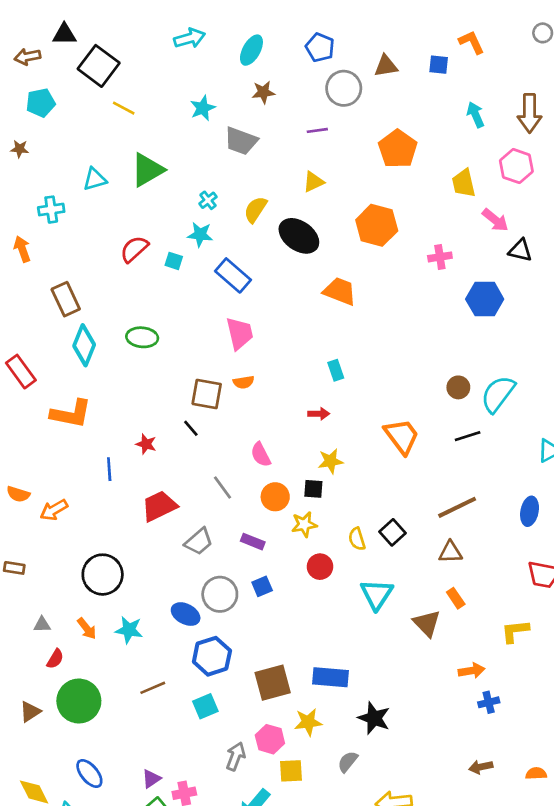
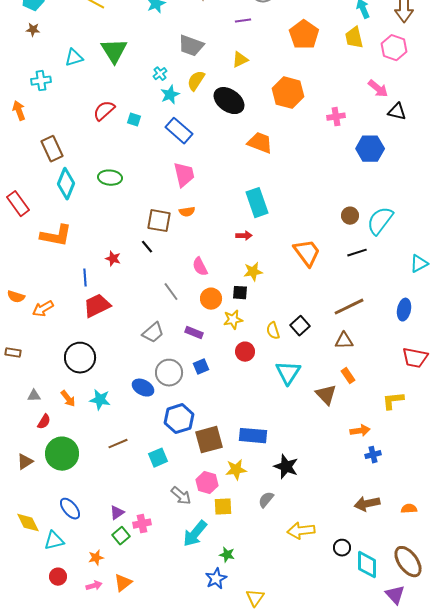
gray trapezoid: (241, 141) -> (191, 46), moved
brown star: (20, 149) -> (33, 30), moved
green triangle: (147, 170) -> (114, 51), turned -32
yellow trapezoid: (464, 183) -> (354, 38), moved
cyan star: (200, 235) -> (170, 95), moved, turned -30
cyan rectangle: (336, 370) -> (257, 203), size x1.8
red trapezoid: (159, 506) -> (97, 306), moved
blue hexagon: (212, 656) -> (179, 419), moved
gray arrow: (236, 756) -> (181, 496), turned 110
brown arrow: (481, 767) -> (367, 504), size x1.4

